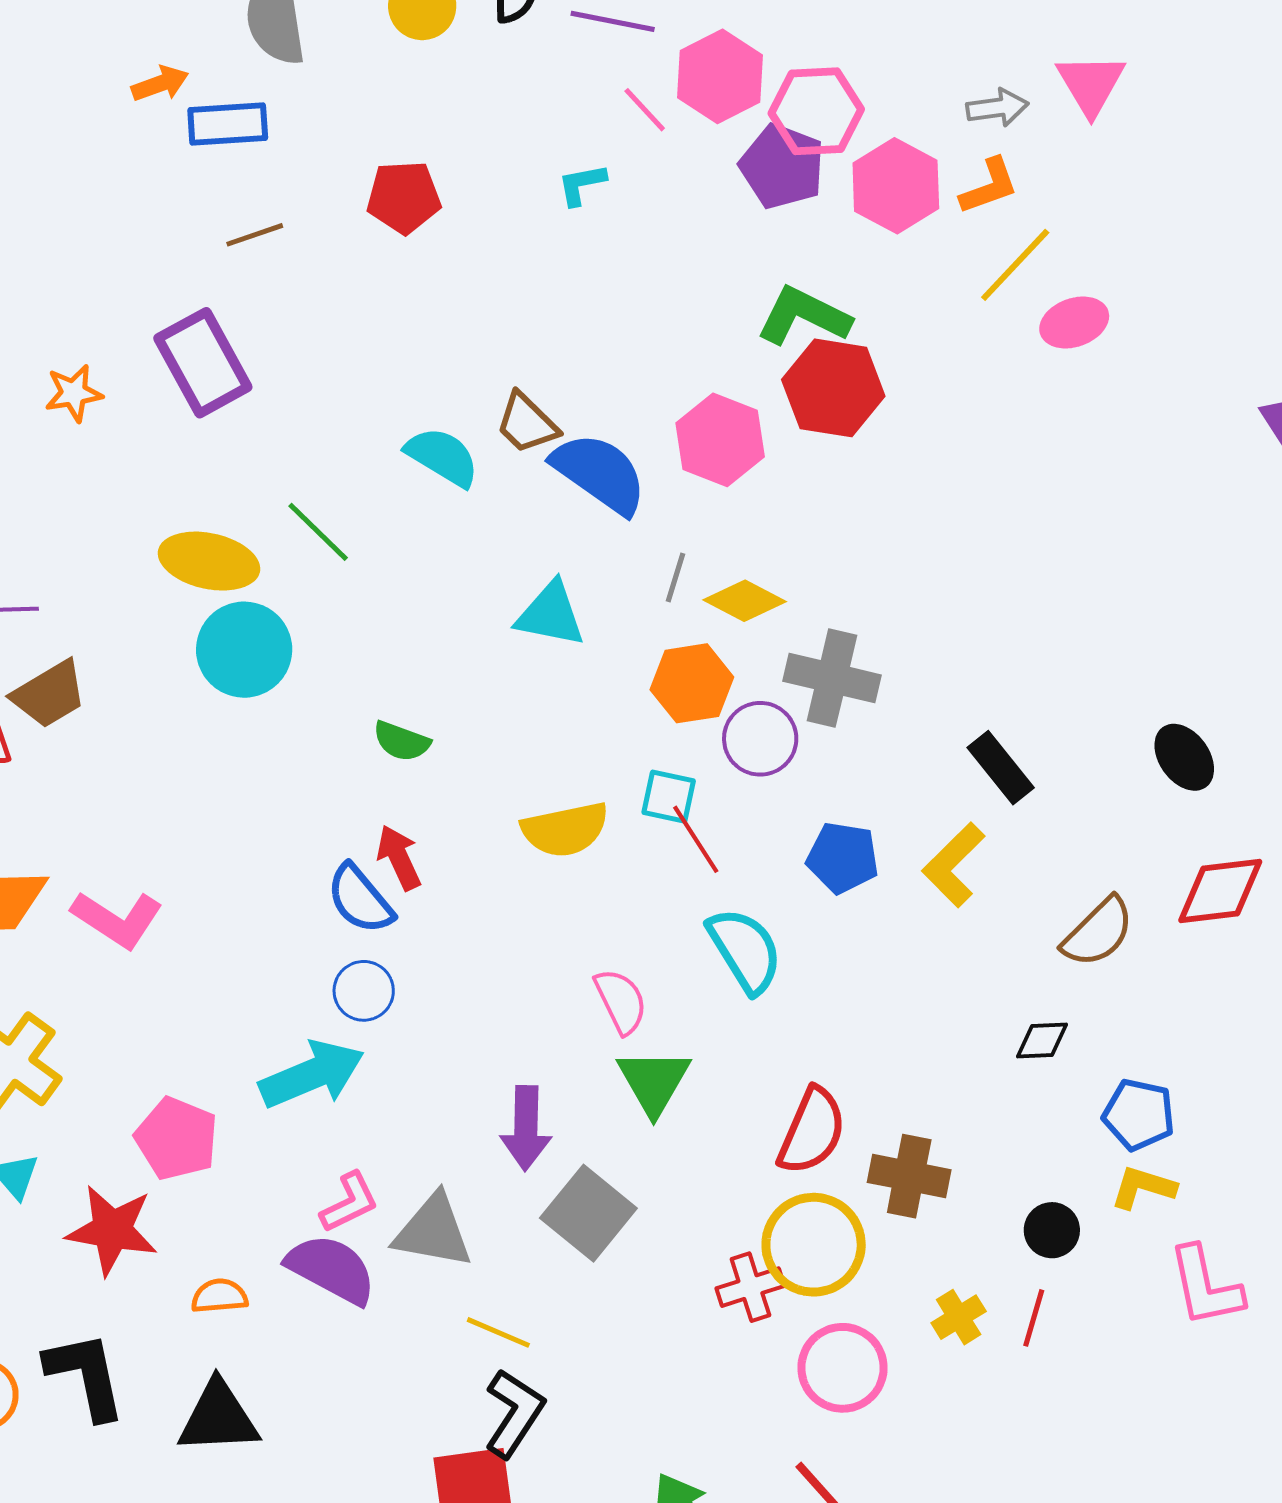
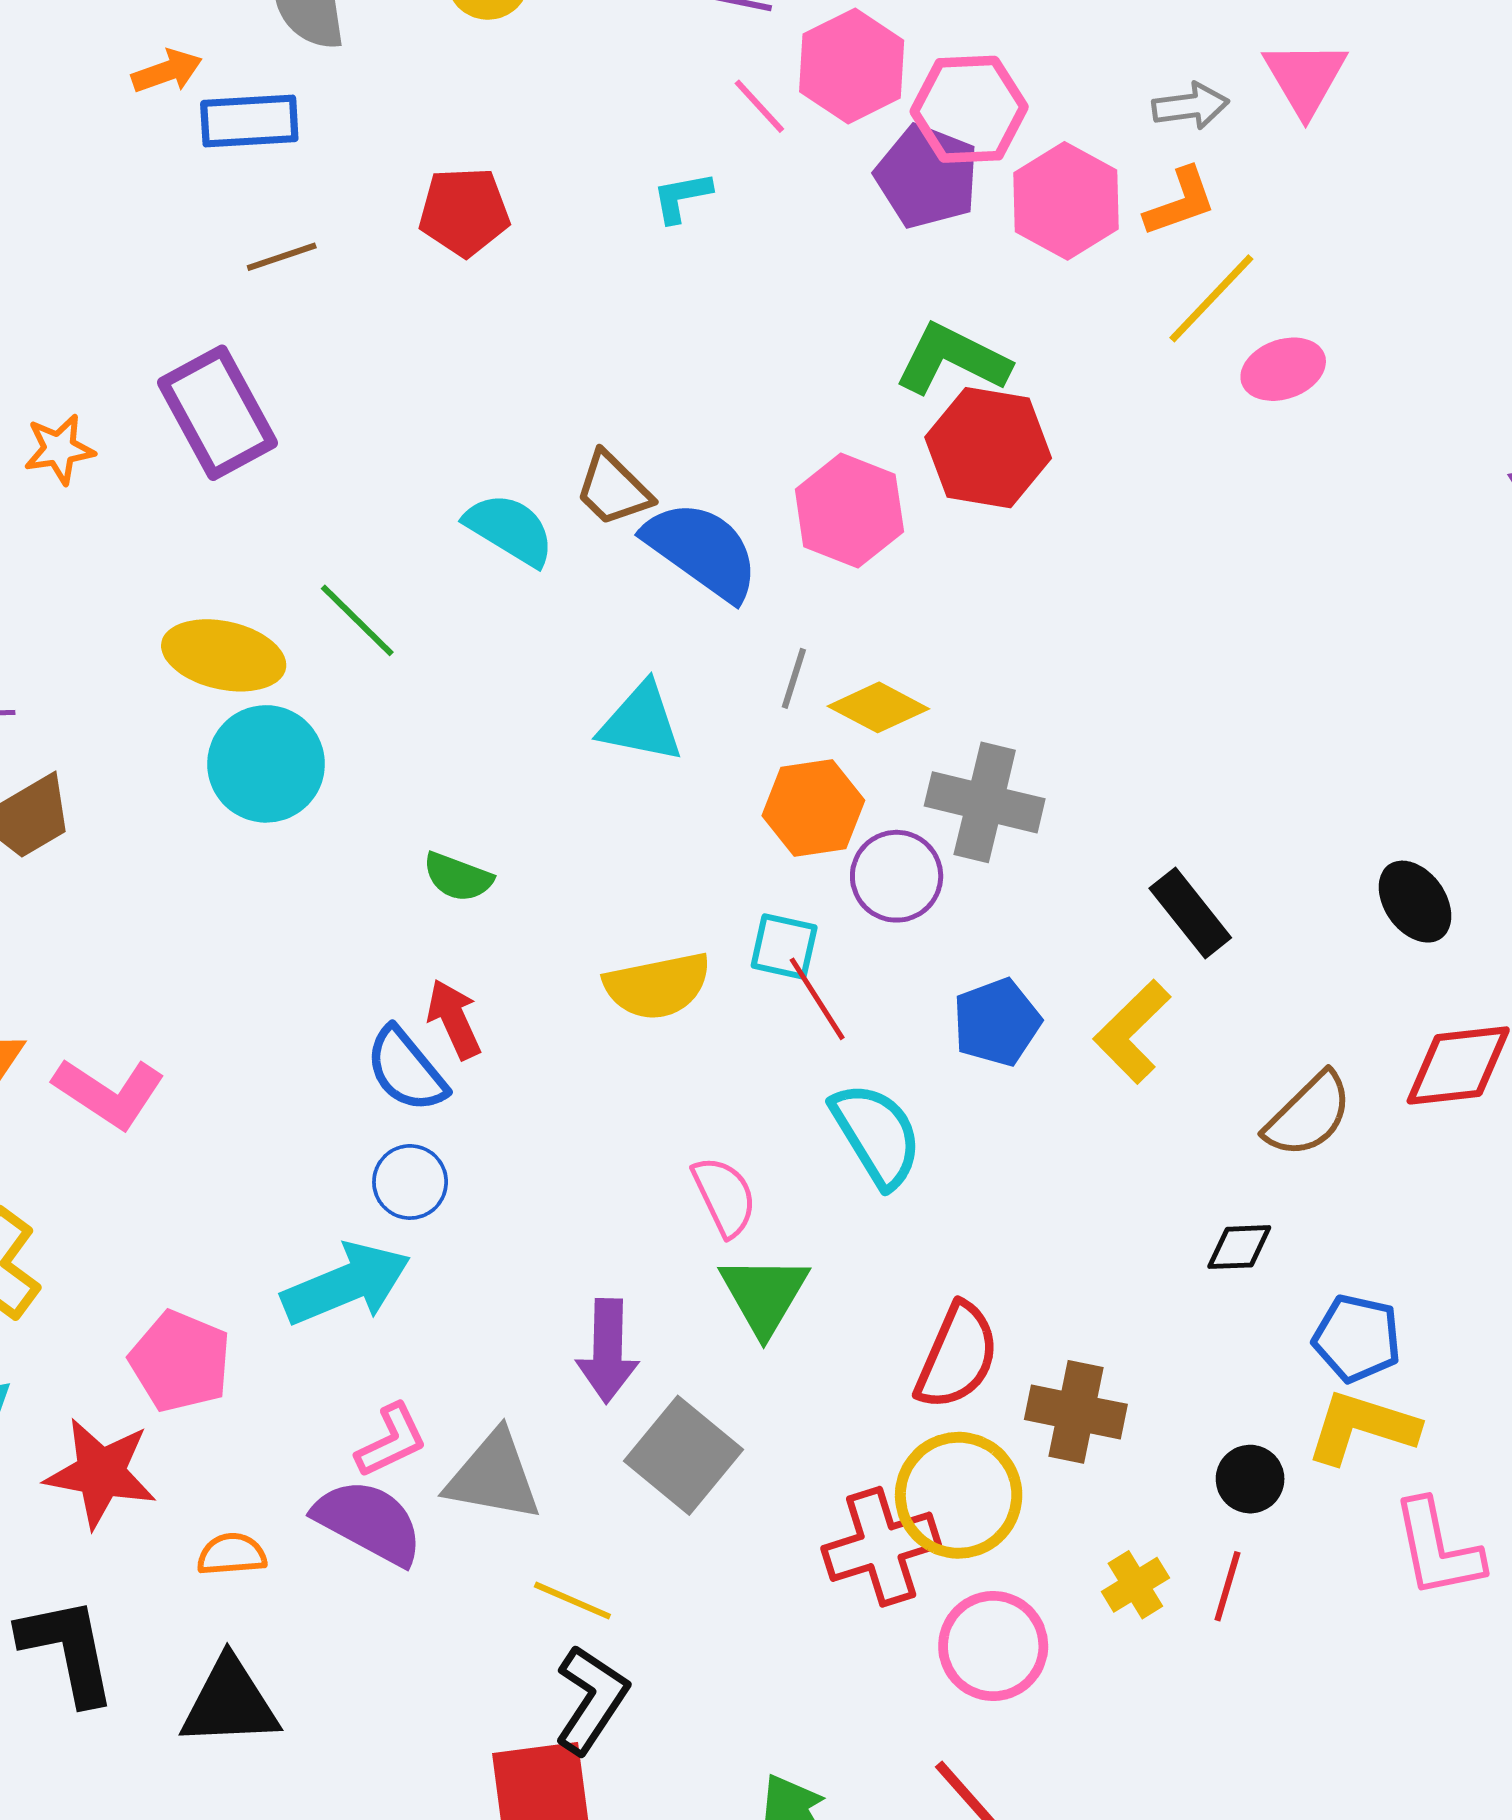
blue pentagon: (843, 858) -> (997, 1022), turned -30
yellow L-shape: (1143, 1187) -> (1362, 1427), size x1.4
red cross: (750, 1287) -> (881, 1547), size x1.4

